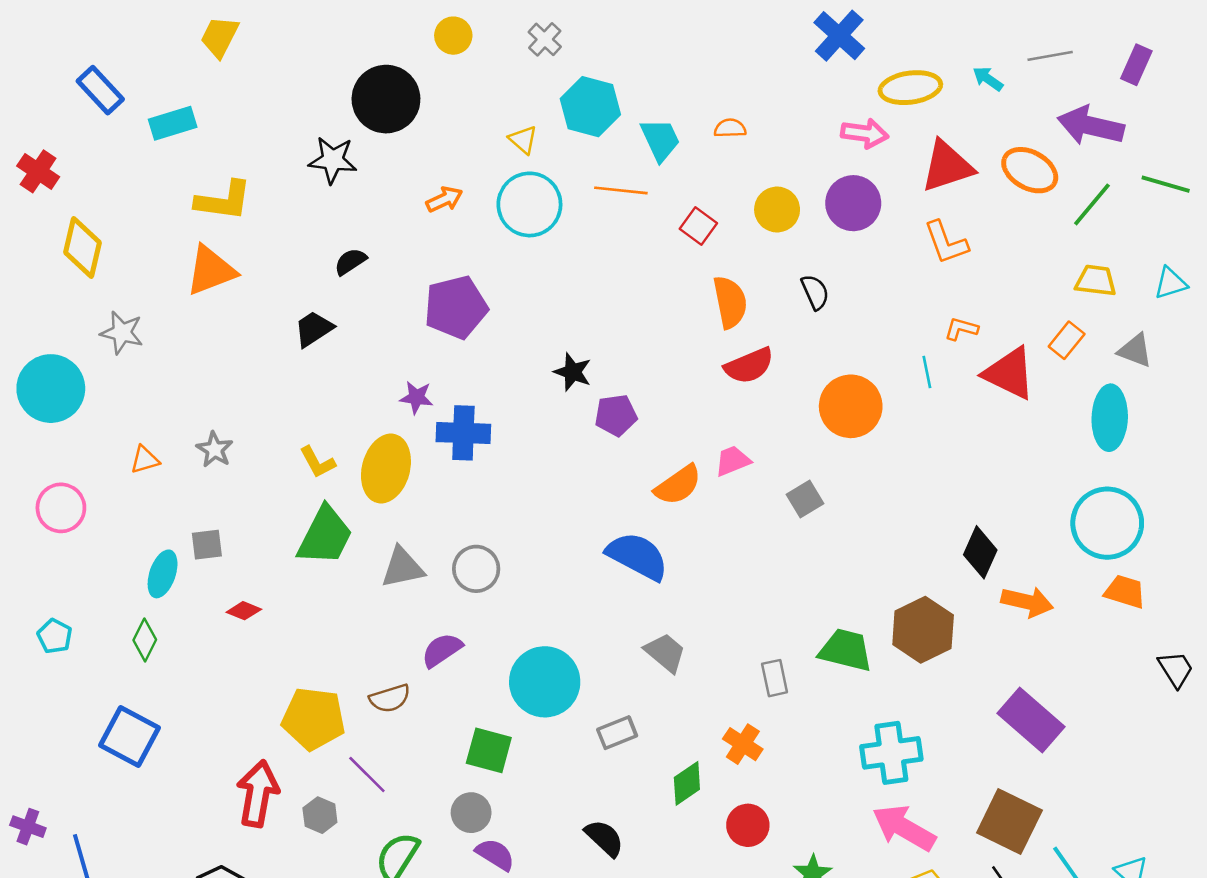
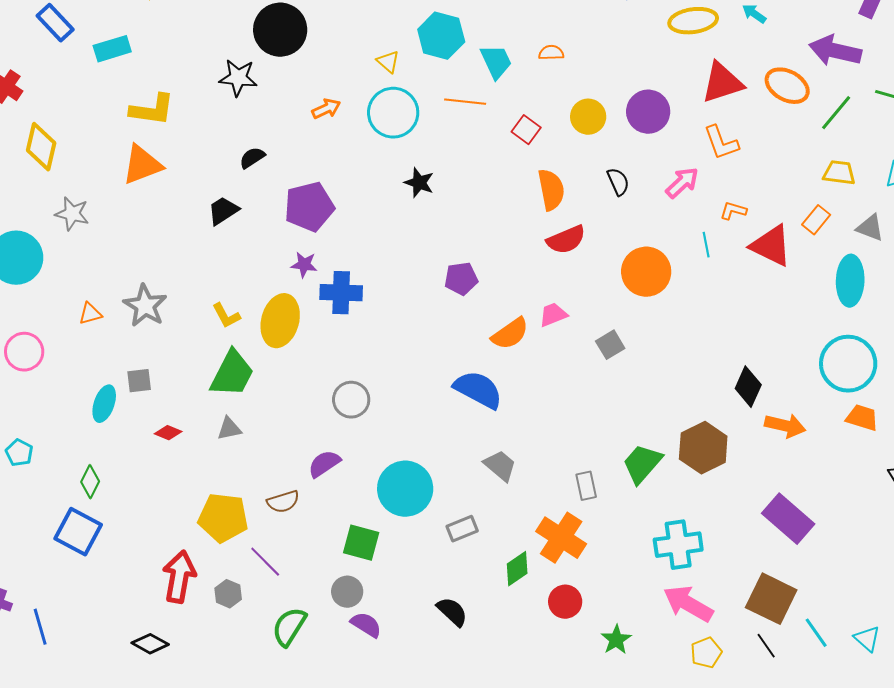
pink arrow: (865, 133) -> (682, 183), moved, turned -51
purple pentagon: (456, 307) -> (309, 207), moved
black star: (573, 372) -> (419, 183), moved
gray star: (215, 449) -> (145, 306), size x1.5
gray triangle: (402, 568) -> (229, 429), moved, size x0.7
green diamond: (145, 640) -> (90, 482), moved
green trapezoid: (846, 650) -> (642, 464), turned -63
orange cross: (743, 744) -> (561, 538), size x1.6

